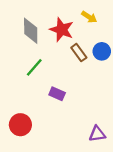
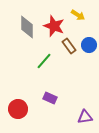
green line: (34, 67) -> (44, 61), moved
purple rectangle: (57, 94) -> (50, 98), moved

